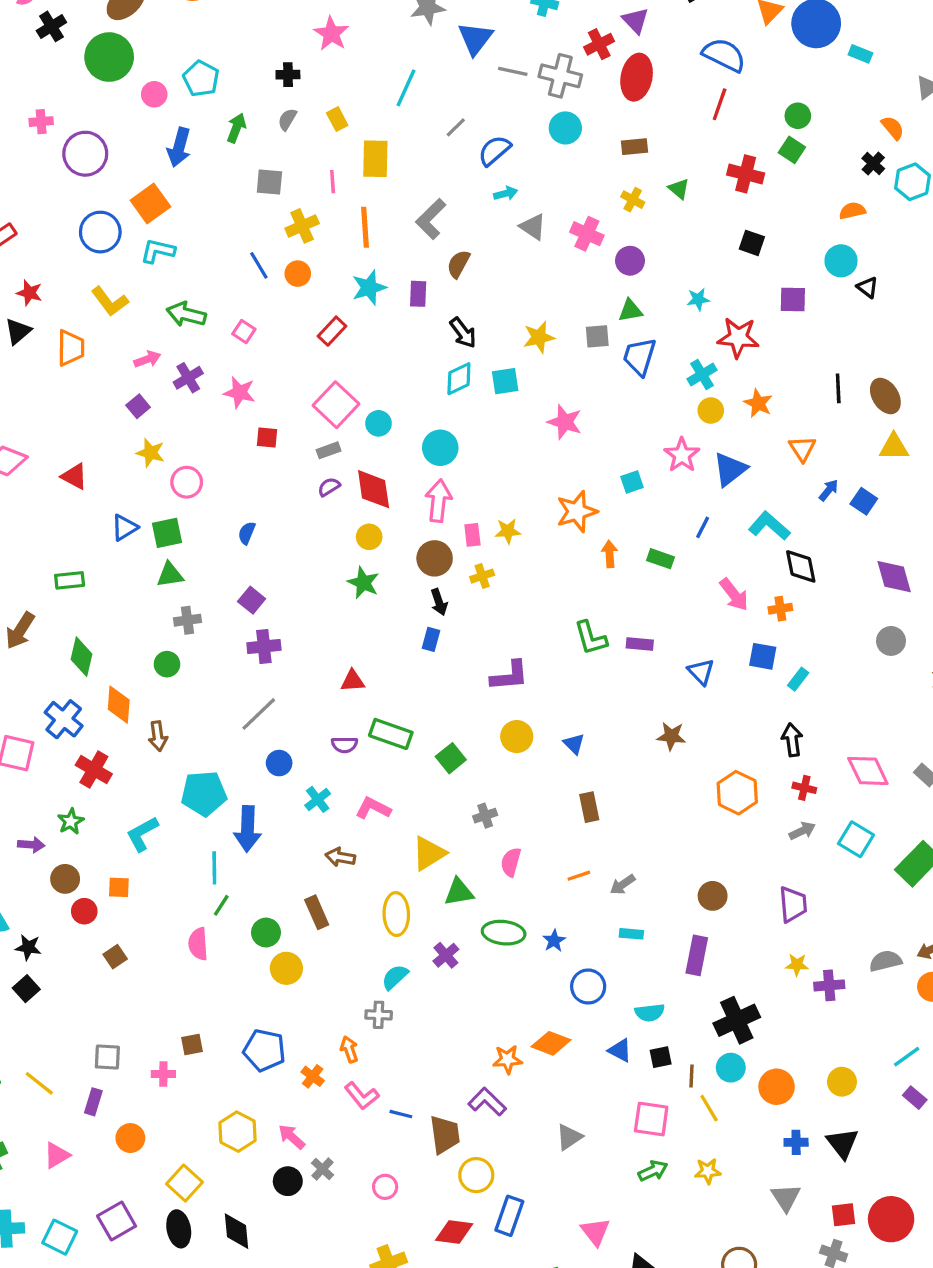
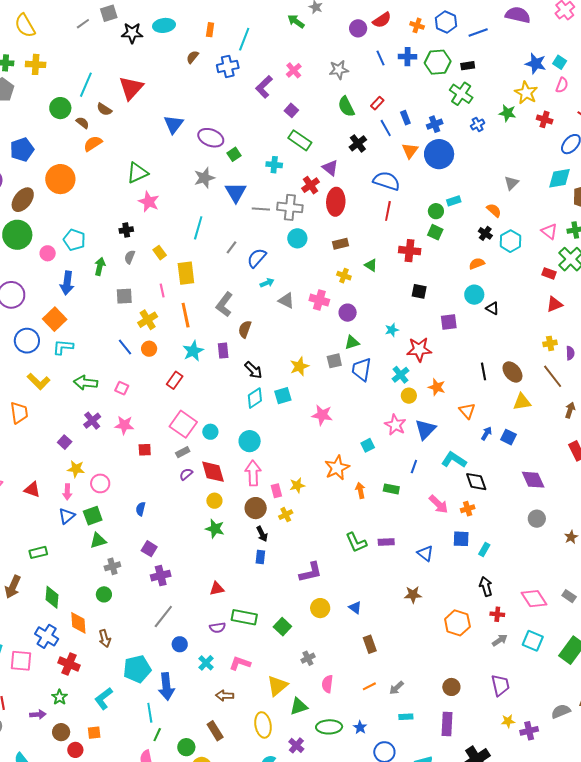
cyan rectangle: (860, 54) -> (454, 201), moved, turned -32
pink arrow: (147, 359) -> (67, 492), moved, turned 119

